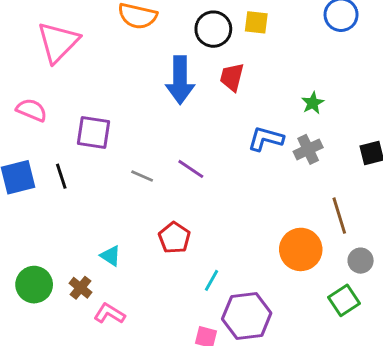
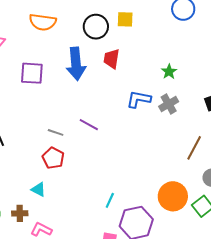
purple square: (93, 133) -> (32, 73), moved
brown line: (339, 216) -> (194, 148), turned 50
red pentagon: (174, 238) -> (53, 158), moved
orange circle: (301, 249) -> (173, 196), moved
brown cross: (80, 288) -> (20, 213), turned -35

